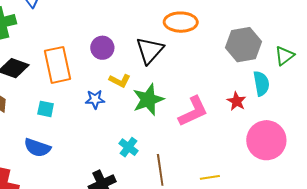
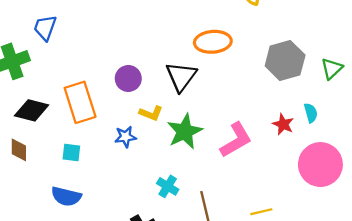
cyan semicircle: (261, 83) -> (311, 113), moved, size x0.7

